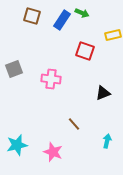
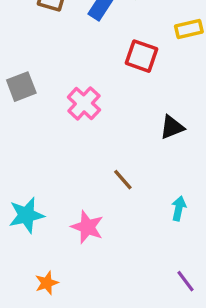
pink cross: (51, 79) -> (84, 103), turned 36

